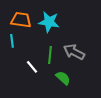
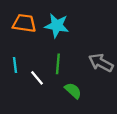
cyan line: (12, 41) -> (15, 65), moved
gray arrow: (74, 52) -> (101, 63), moved

